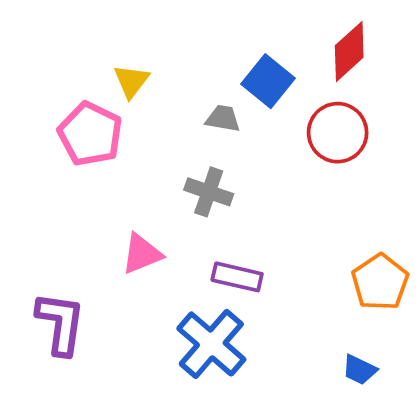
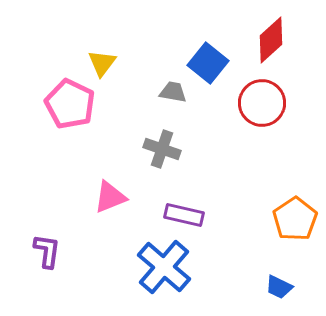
purple L-shape: (61, 323) -> (47, 251), size x0.7

